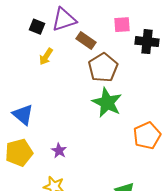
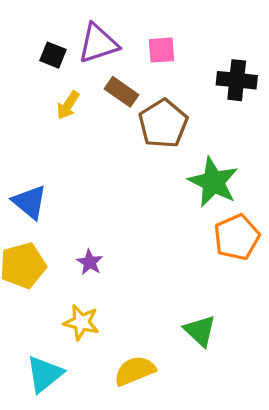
pink square: (122, 25) -> (162, 50), moved
brown rectangle: (86, 41) -> (121, 92), moved
green star: (107, 103) -> (213, 182), moved

